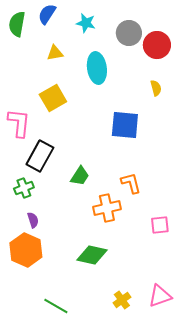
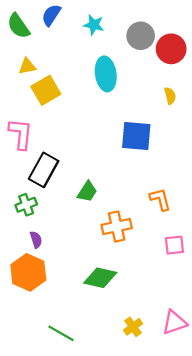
green semicircle: (17, 24) -> (19, 26), turned -45
yellow triangle: (55, 53) -> (27, 66), moved
yellow square: (53, 98) -> (46, 90), moved
orange L-shape: (131, 183) -> (160, 199), moved

